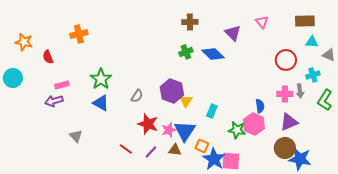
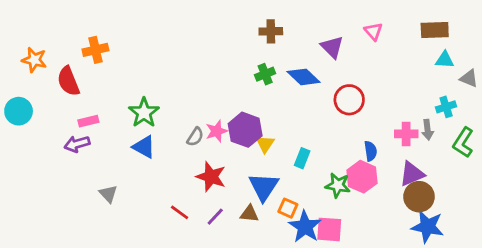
orange cross: (79, 34) -> (95, 50), moved
red semicircle: (48, 57) -> (68, 81), size x1.5
red circle: (286, 60) -> (349, 100), moved
pink star: (169, 130) -> (217, 131), moved
brown circle: (285, 148) -> (419, 197), moved

